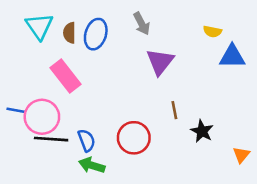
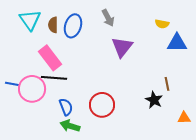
brown line: (174, 110) -> (167, 84), moved
black line: (51, 139) -> (54, 78), moved
orange triangle: (241, 155) -> (184, 118), turned 48

